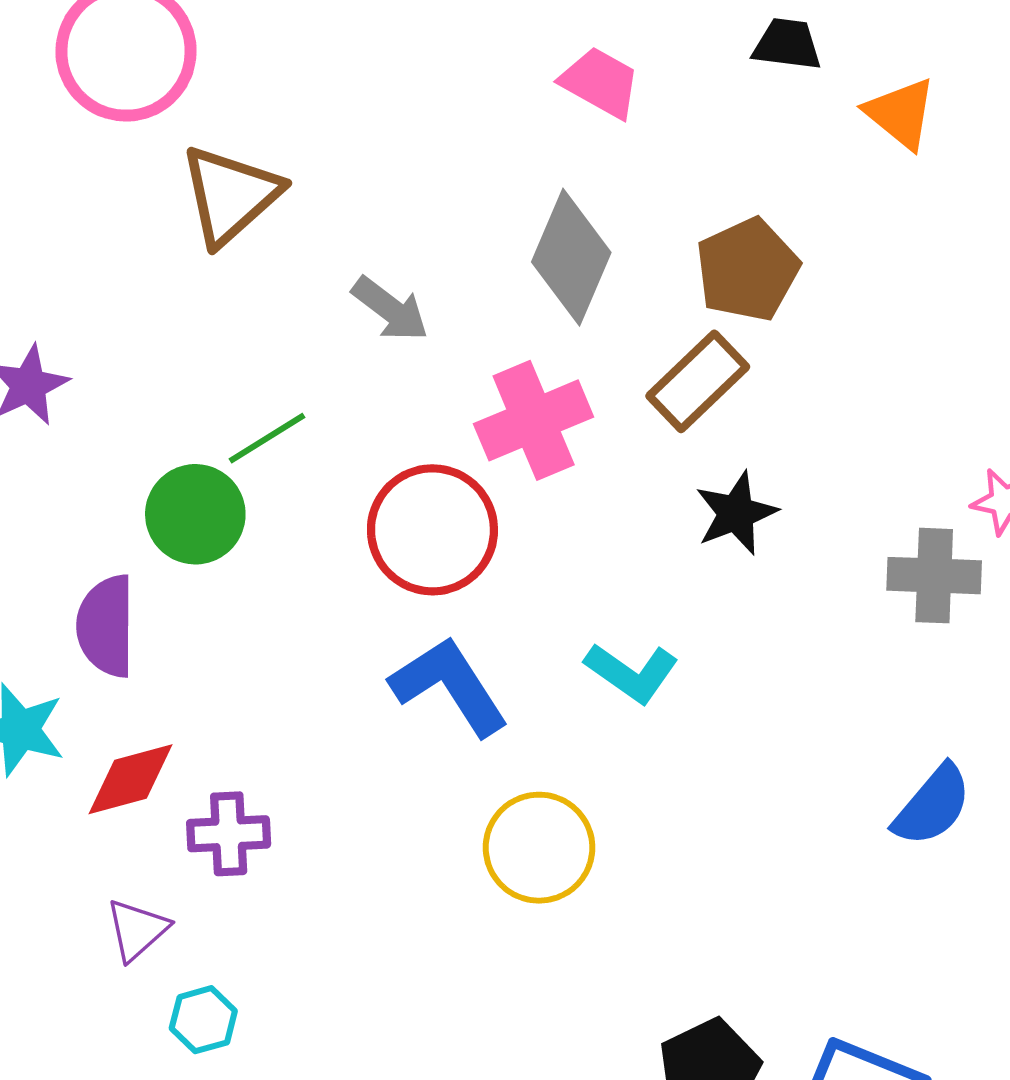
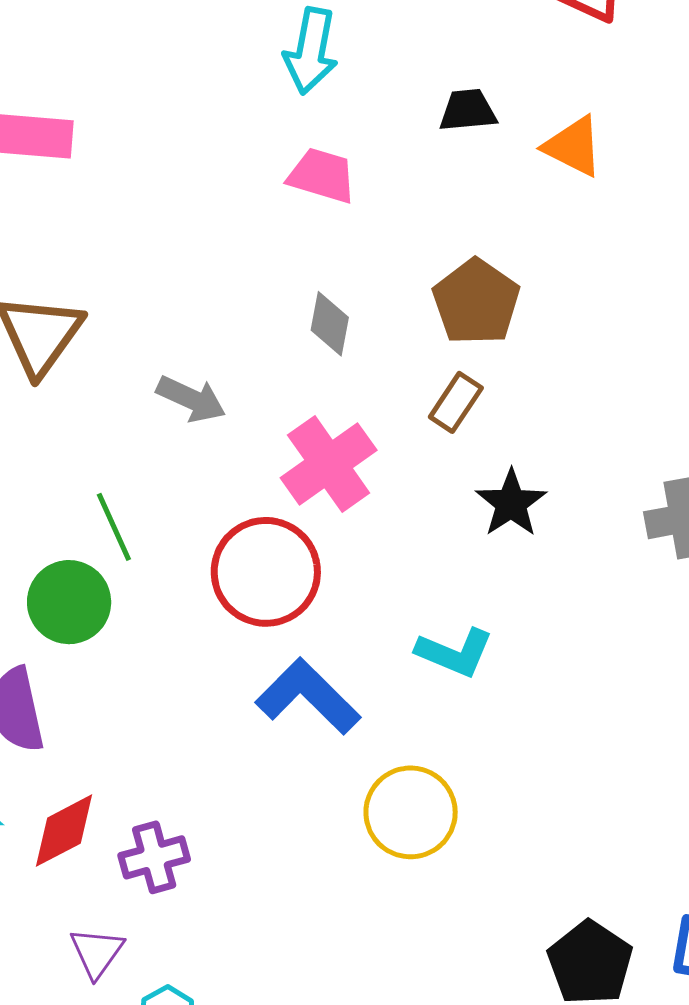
gray diamond: (571, 257) -> (330, 324), size x0.6
brown rectangle: (698, 381) -> (456, 402), size x0.7
green line: (267, 438) -> (114, 527), turned -70

